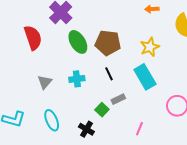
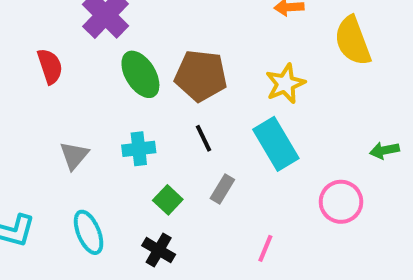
red semicircle: (33, 38) -> (50, 66), size x0.7
gray rectangle: (118, 99) -> (222, 189), turned -32
green square: (102, 110) -> (168, 200), moved

